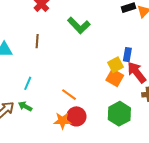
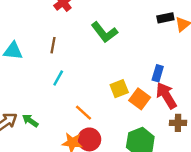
yellow square: (115, 65) -> (119, 89), moved
cyan line: (28, 83) -> (58, 78), moved

